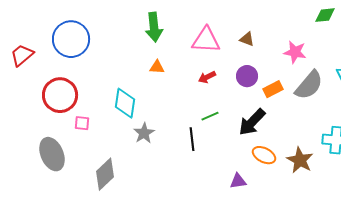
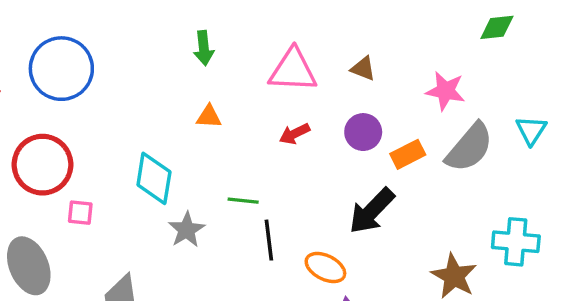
green arrow: (154, 27) -> (204, 48), size x0.7
green line: (210, 116) -> (243, 201), moved, turned 30
orange ellipse: (264, 155) -> (325, 268), moved

